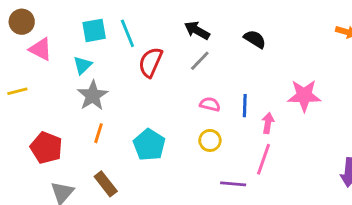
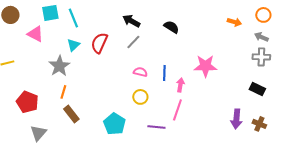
cyan square: (94, 30) -> (50, 13), moved
cyan line: (127, 33) -> (73, 18), moved
pink triangle: (41, 49) -> (35, 34), moved
cyan triangle: (83, 65) -> (73, 45), moved
cyan pentagon: (149, 145) -> (114, 124), moved
brown rectangle: (106, 184) -> (71, 114), moved

